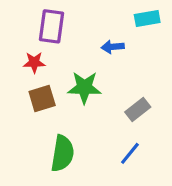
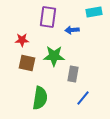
purple rectangle: (52, 26) -> (48, 17), moved
brown square: (42, 98) -> (27, 63), turned 30
gray rectangle: (138, 109) -> (73, 74), moved, turned -42

